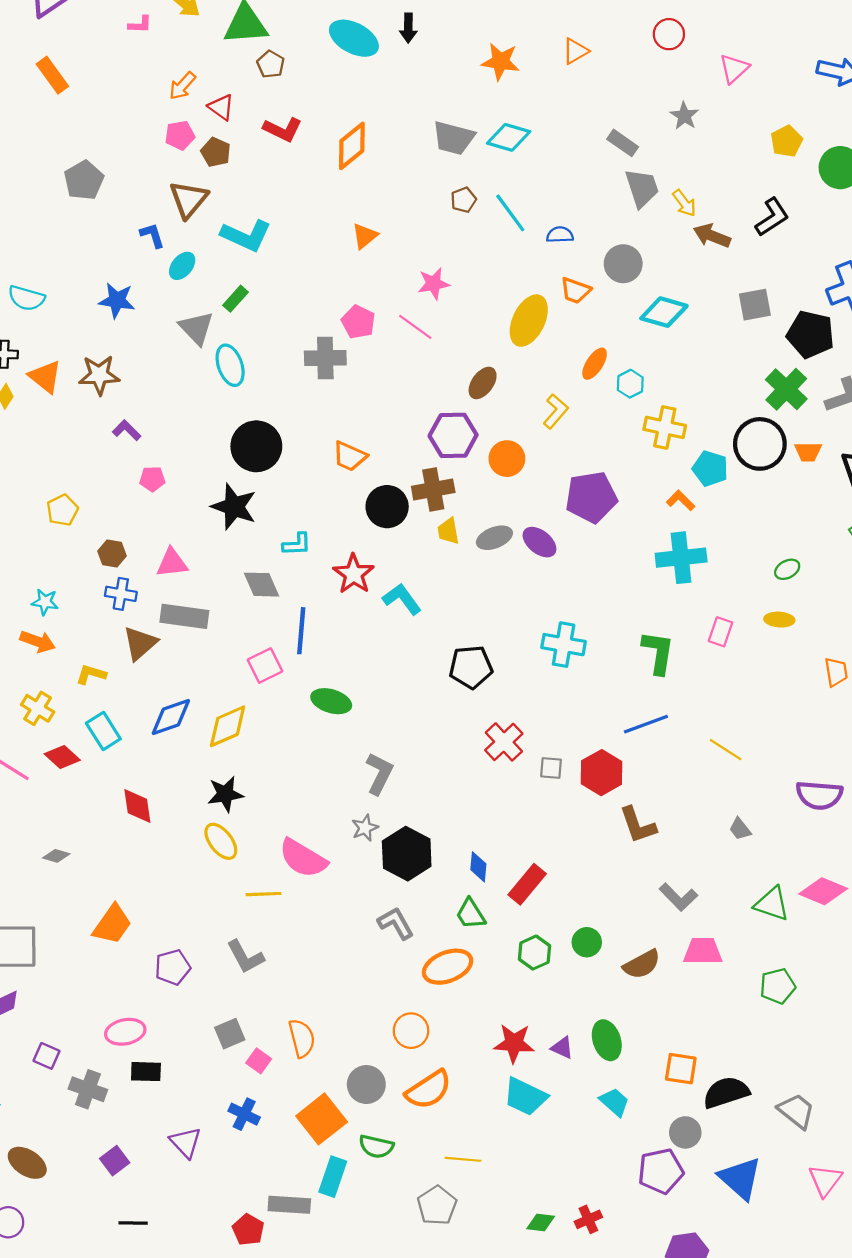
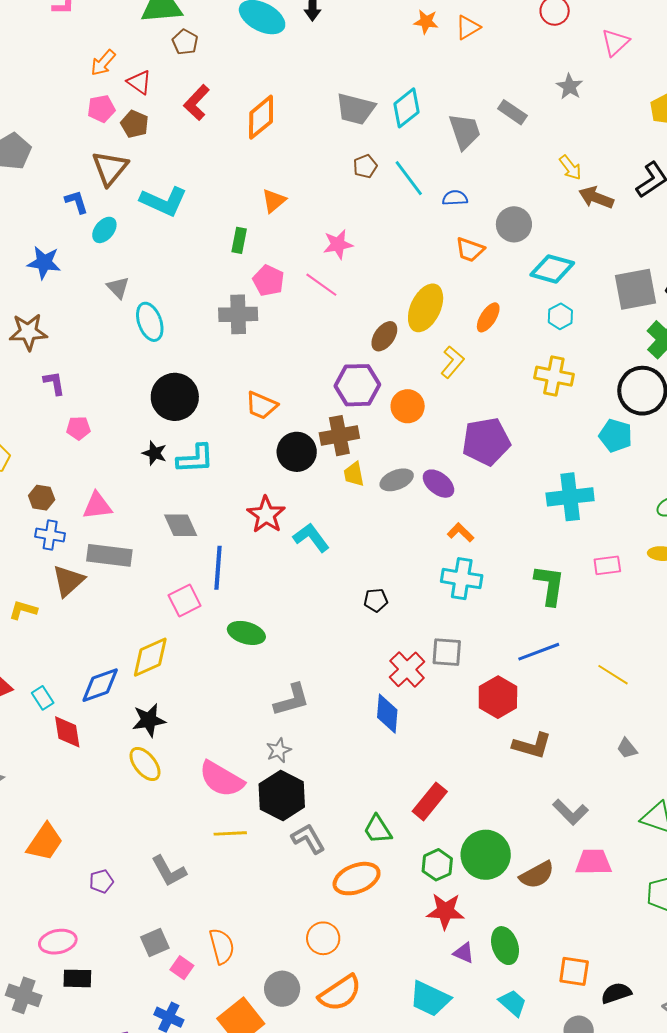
orange star: (500, 62) -> (426, 22), moved, size x0.7
red L-shape: (283, 130) -> (197, 103), turned 108
cyan diamond: (509, 137) -> (407, 108), turned -54
gray trapezoid: (642, 188) -> (465, 131), moved
green rectangle: (236, 299) -> (239, 240), moved, turned -30
gray square: (755, 305) -> (635, 289), moved, size x1.4
yellow ellipse: (529, 321) -> (426, 308), moved
gray triangle: (196, 328) -> (118, 288), size x0.7
cyan hexagon: (630, 384) -> (560, 316), moved
purple L-shape: (127, 430) -> (54, 383), turned 36
cyan pentagon: (710, 468) -> (616, 436), moved
orange L-shape: (681, 500) -> (461, 532), moved
black star: (234, 507) -> (154, 453), size x0.6
cyan L-shape: (297, 544) -> (195, 459), moved, size x1.4
pink rectangle: (721, 632) -> (607, 565), turned 64
black pentagon: (471, 667) -> (376, 600), size x0.6
blue diamond: (171, 717) -> (100, 685), moved
cyan rectangle: (103, 731) -> (43, 698), moved, size x0.7
gray square: (551, 768) -> (447, 652), moved, size x1.4
gray L-shape: (379, 774) -> (292, 700), turned 48
brown L-shape: (638, 825) -> (532, 746), turned -54
black hexagon: (407, 854) -> (282, 796), moved
blue diamond: (478, 867) -> (387, 714), moved, size x1.4
yellow line: (264, 894) -> (230, 833), moved
green circle: (587, 942) -> (486, 855), size x1.8
purple pentagon: (173, 967) -> (101, 881), size x0.7
red star: (514, 1043) -> (445, 911), moved
black semicircle: (726, 1092) -> (616, 993), size x0.7

